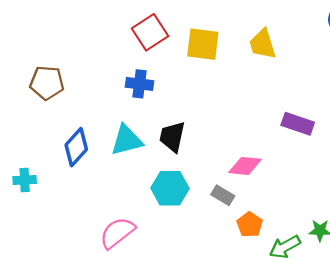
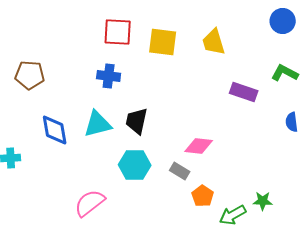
red square: (150, 32) -> (118, 32), turned 36
purple rectangle: (298, 124) -> (244, 92), moved
blue diamond: (76, 147) -> (55, 130), turned -52

